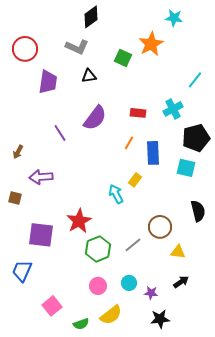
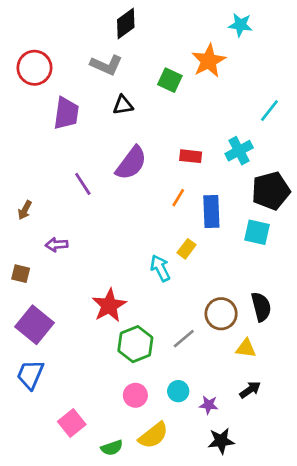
purple arrow: (41, 177) -> (57, 245), size x0.7
black semicircle: (198, 211) -> (261, 307), moved
purple square: (41, 235) -> (34, 325), moved, turned 32

